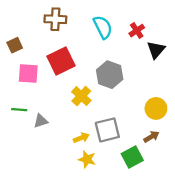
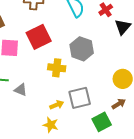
yellow cross: (81, 96) -> (57, 68), turned -36
gray triangle: (41, 121) -> (21, 90), turned 40
yellow star: (87, 159) -> (51, 125), moved

